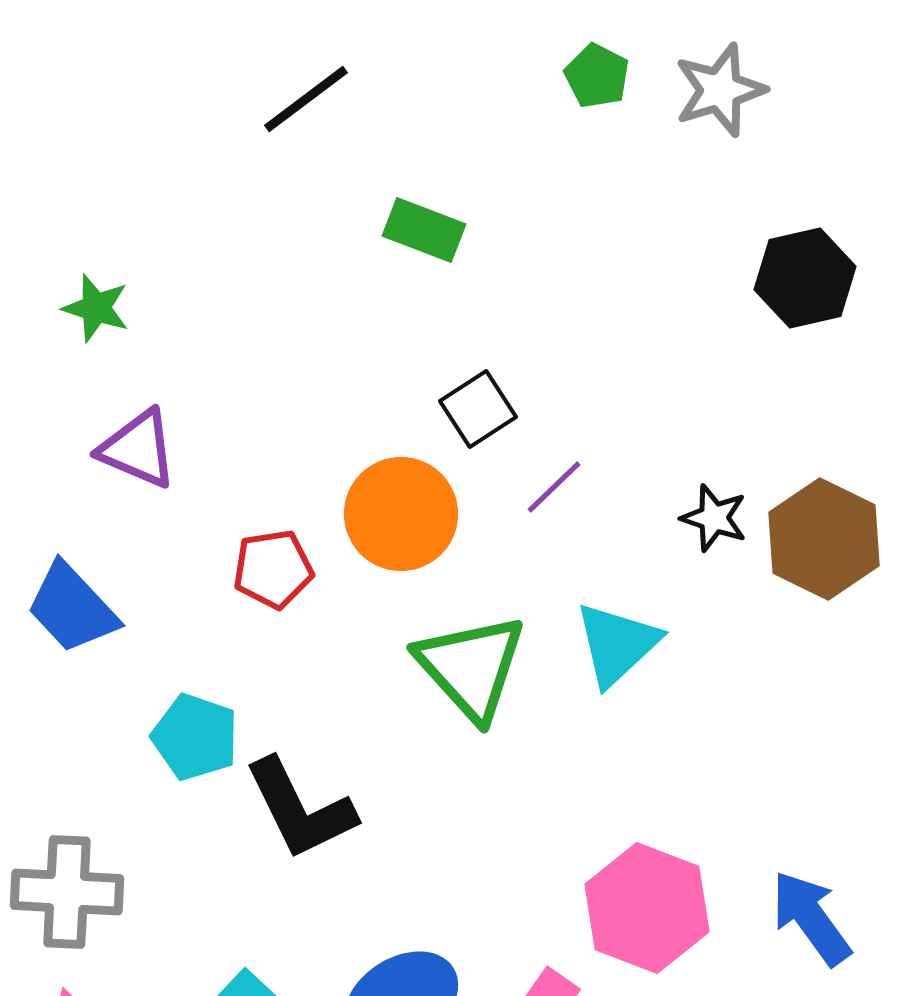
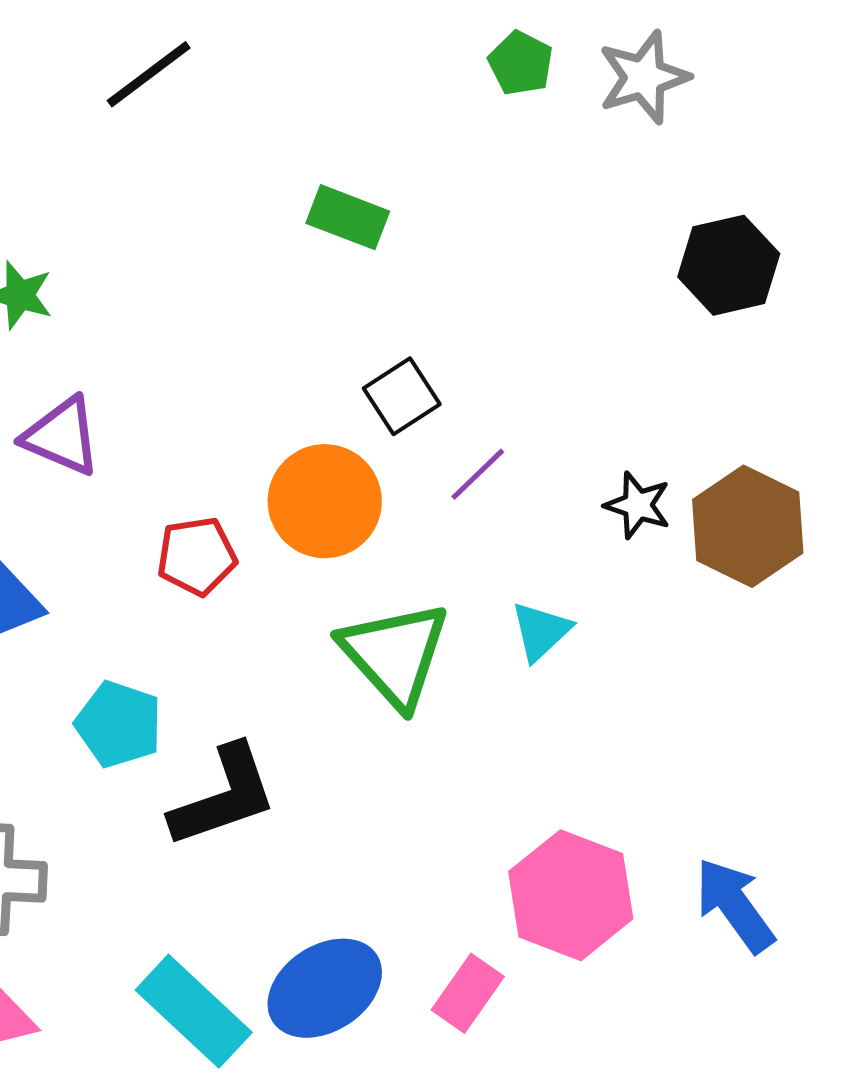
black line: (306, 99) -> (149, 74), moved
cyan triangle: (617, 644) -> (541, 631), size x0.7
black L-shape: (300, 809) -> (224, 796), turned -83

